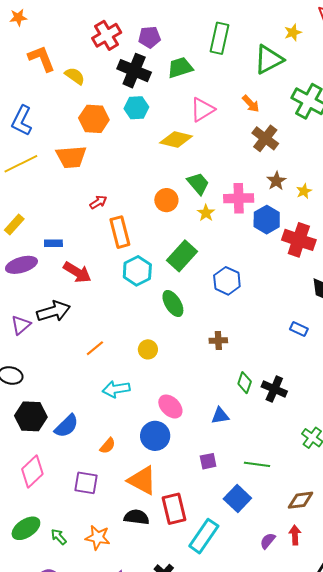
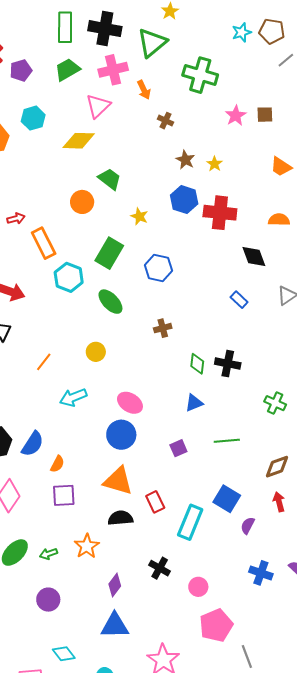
purple pentagon: (150, 37) -> (21, 70), moved
green rectangle: (220, 38) -> (65, 27), moved
black cross: (134, 71) -> (105, 29), moved
orange arrow: (251, 104) -> (144, 90), turned 30
brown cross: (265, 138) -> (165, 121), size x0.6
pink cross: (239, 198) -> (113, 70), moved
red arrow: (98, 202) -> (16, 218), turned 30
yellow star: (206, 213) -> (139, 216), moved
blue rectangle: (299, 329) -> (239, 300), turned 30
blue triangle: (220, 416) -> (194, 403), moved
orange semicircle: (108, 446) -> (57, 464), moved
blue square: (237, 498) -> (227, 499), moved
red rectangle: (174, 509) -> (155, 502), size x0.7
green arrow: (59, 537) -> (48, 554), turned -54
orange star: (98, 537) -> (87, 546), turned -30
purple semicircle: (268, 541) -> (248, 526), moved

